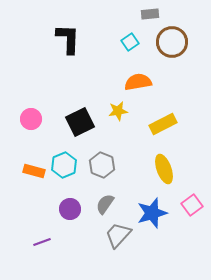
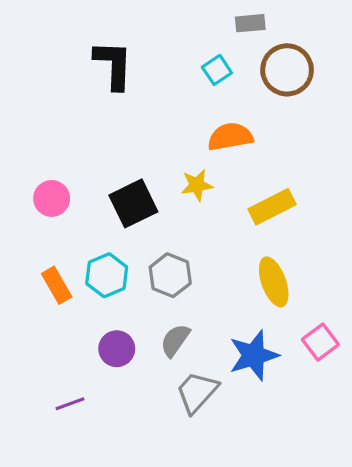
orange rectangle: (34, 171) -> (57, 285), turned 45

